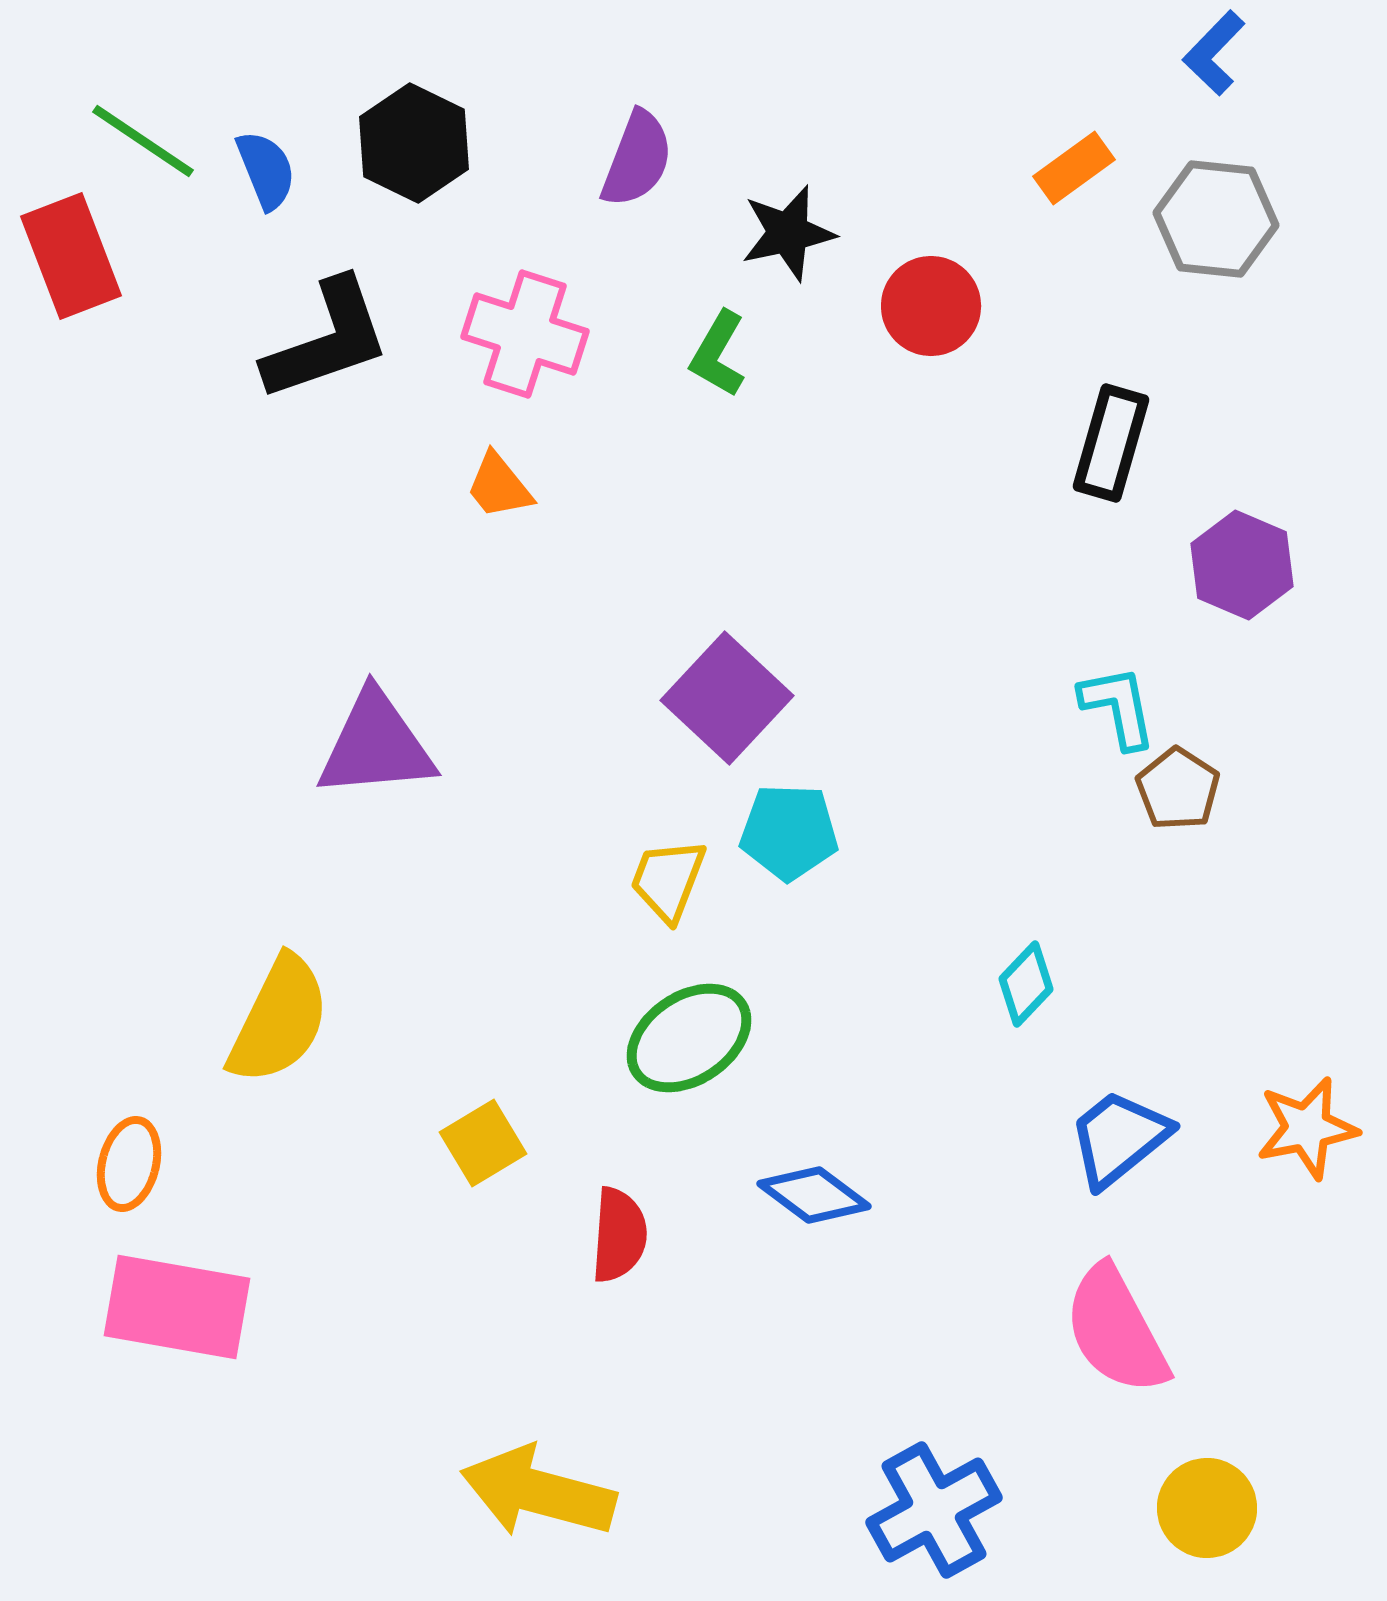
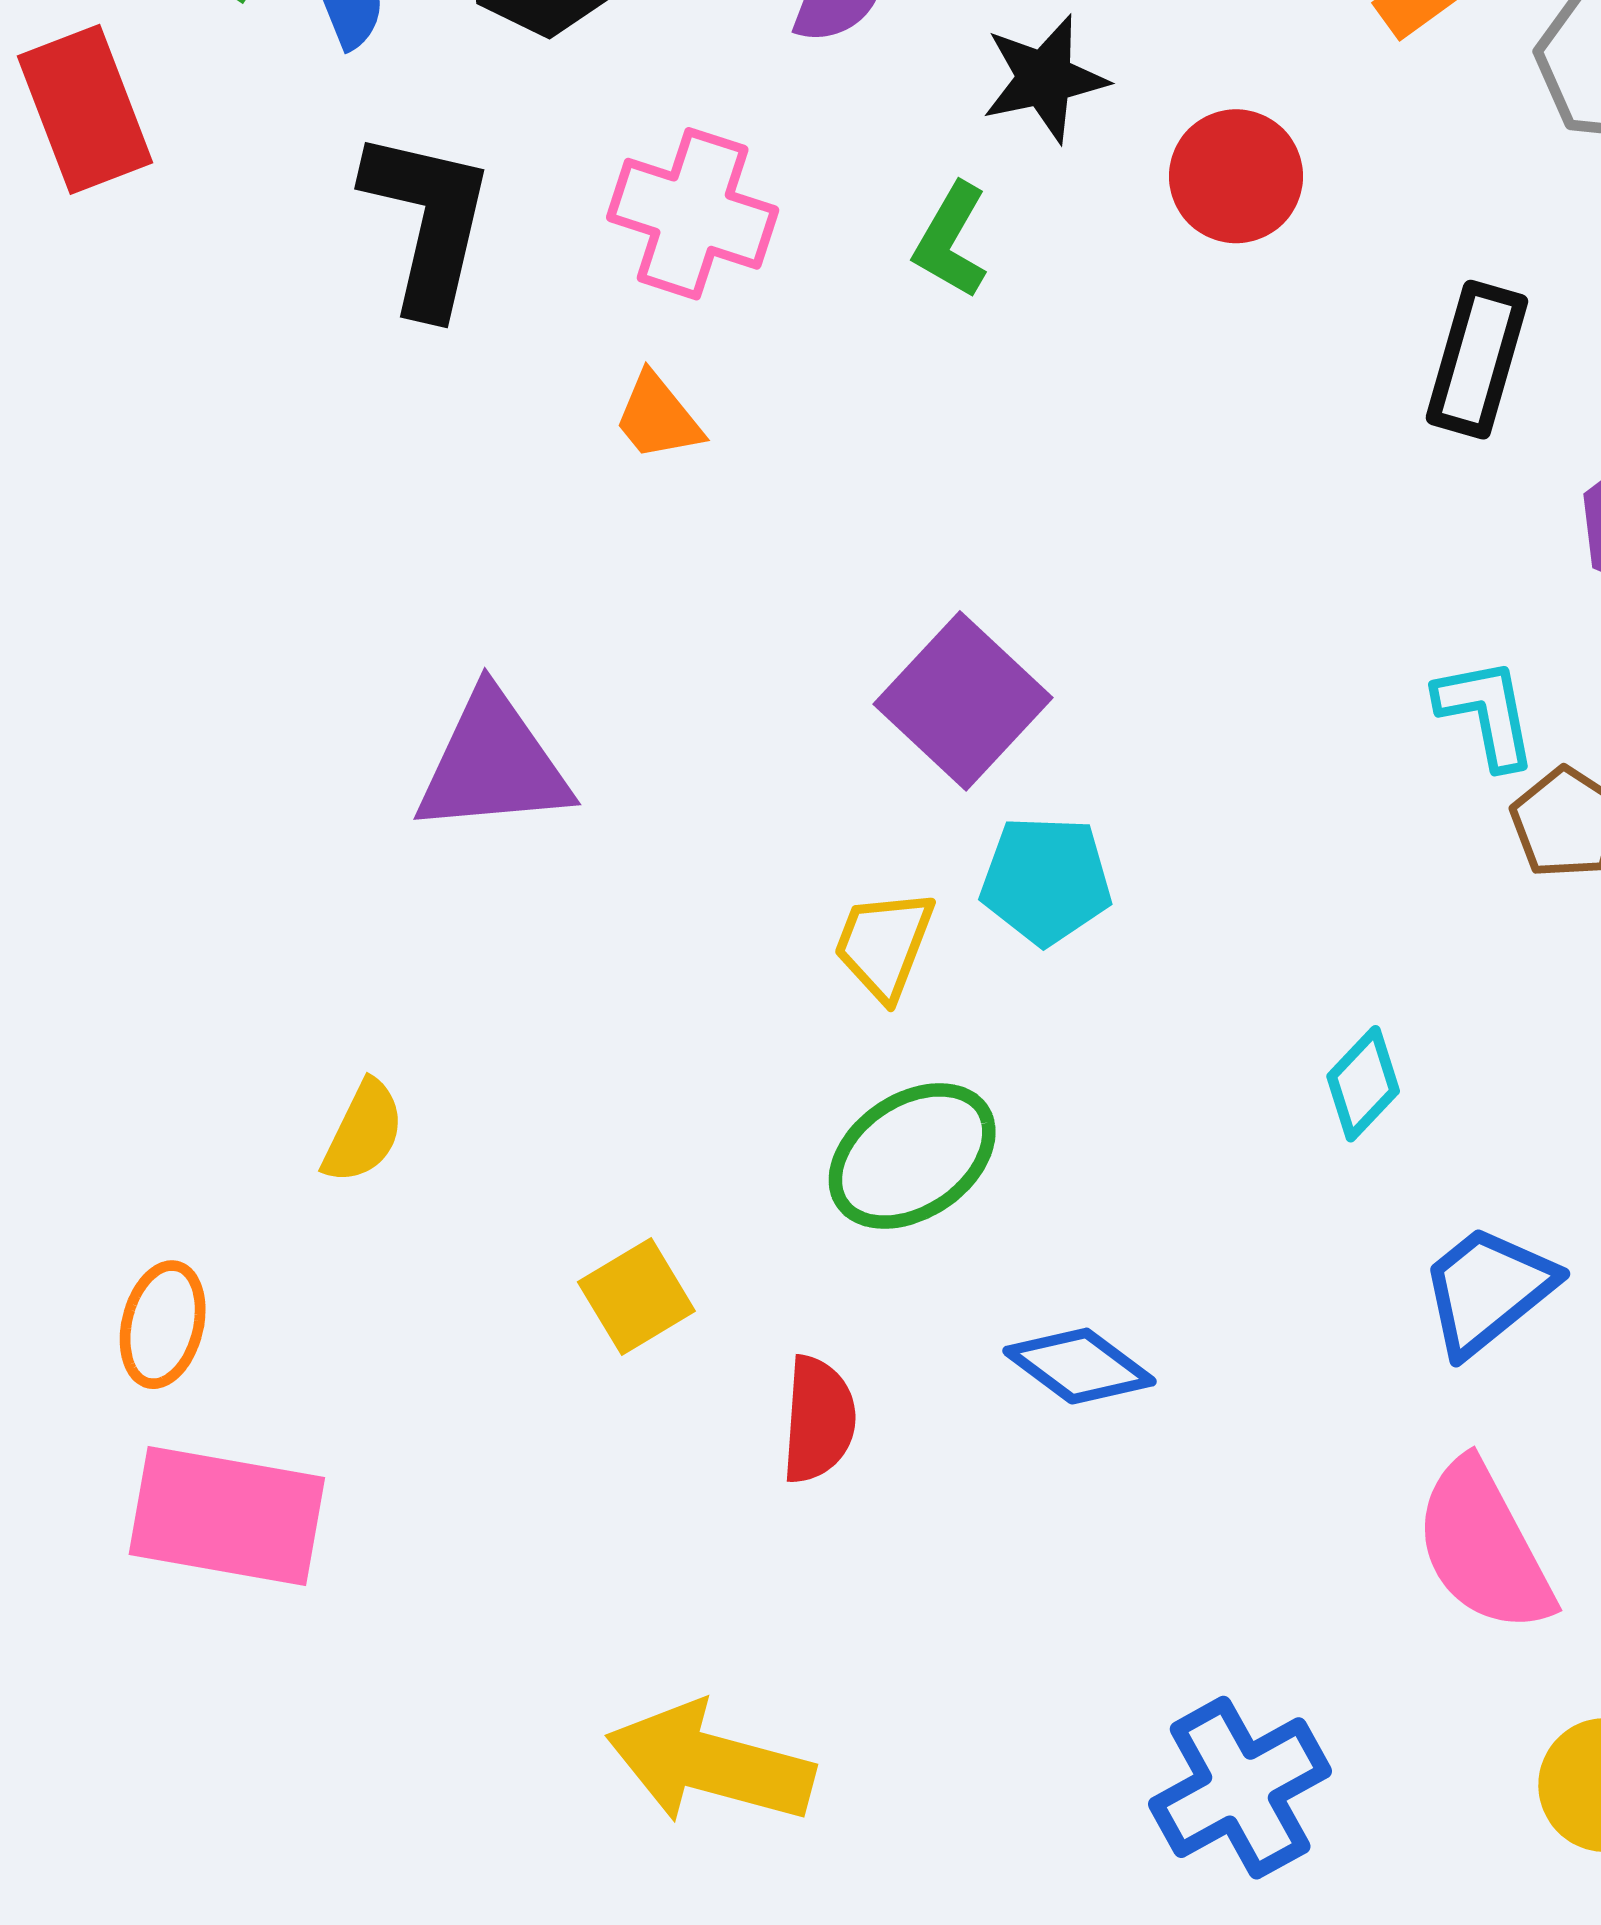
black L-shape: (327, 340) -> (428, 222), turned -58
yellow semicircle: (279, 1020) -> (363, 1132), size x0.6

